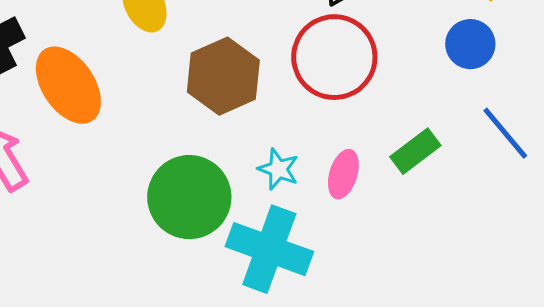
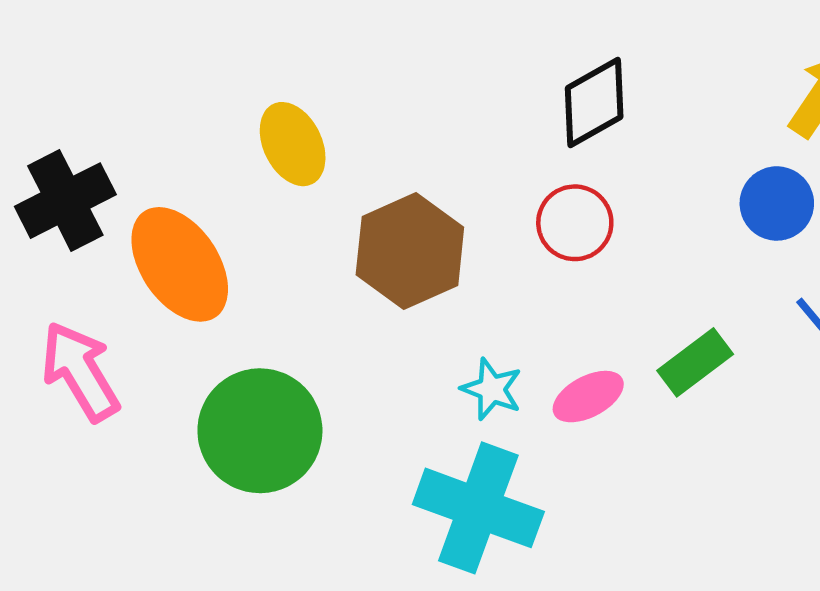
red circle: (334, 57) -> (575, 223), size x0.6
pink ellipse: (343, 174) -> (588, 397), turned 45
green circle: (189, 197) -> (260, 431), moved

